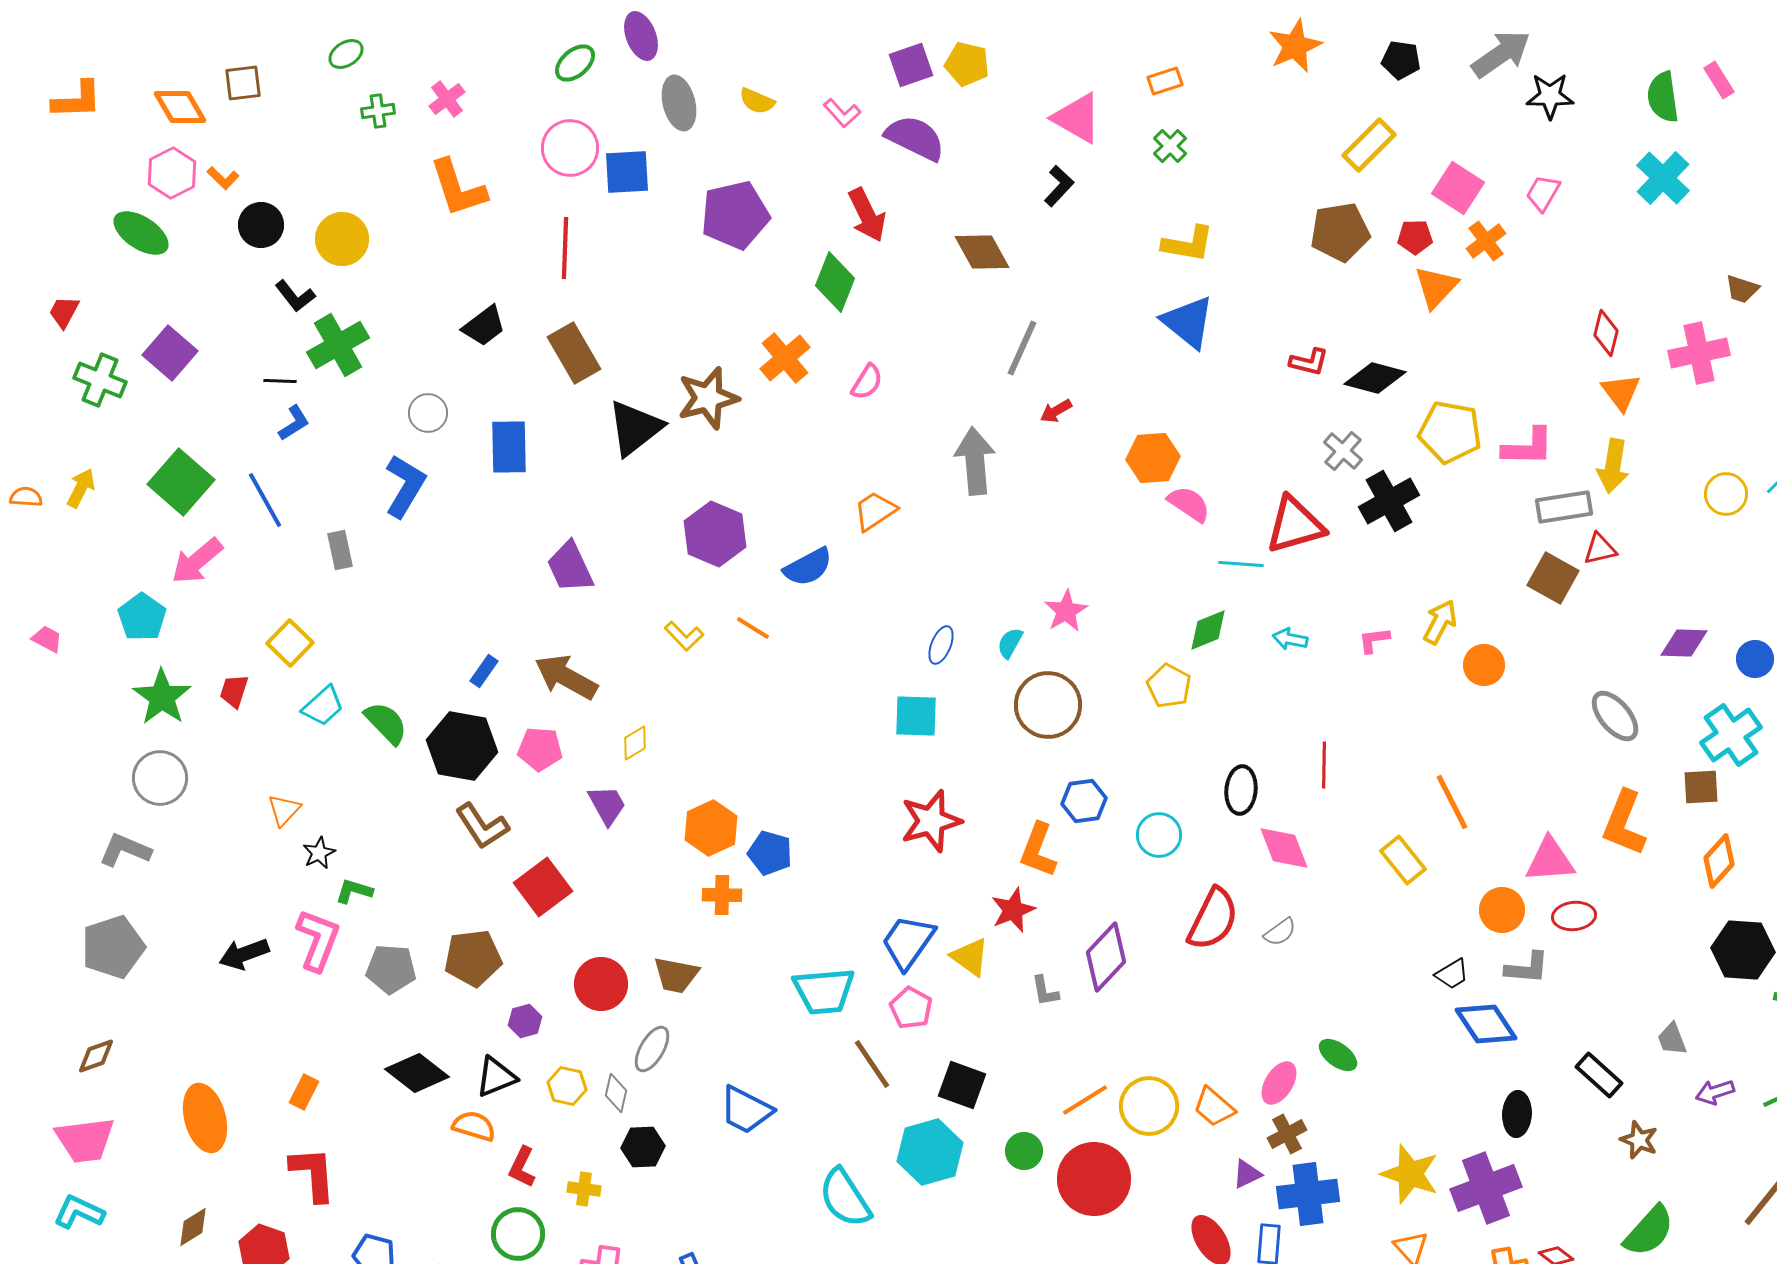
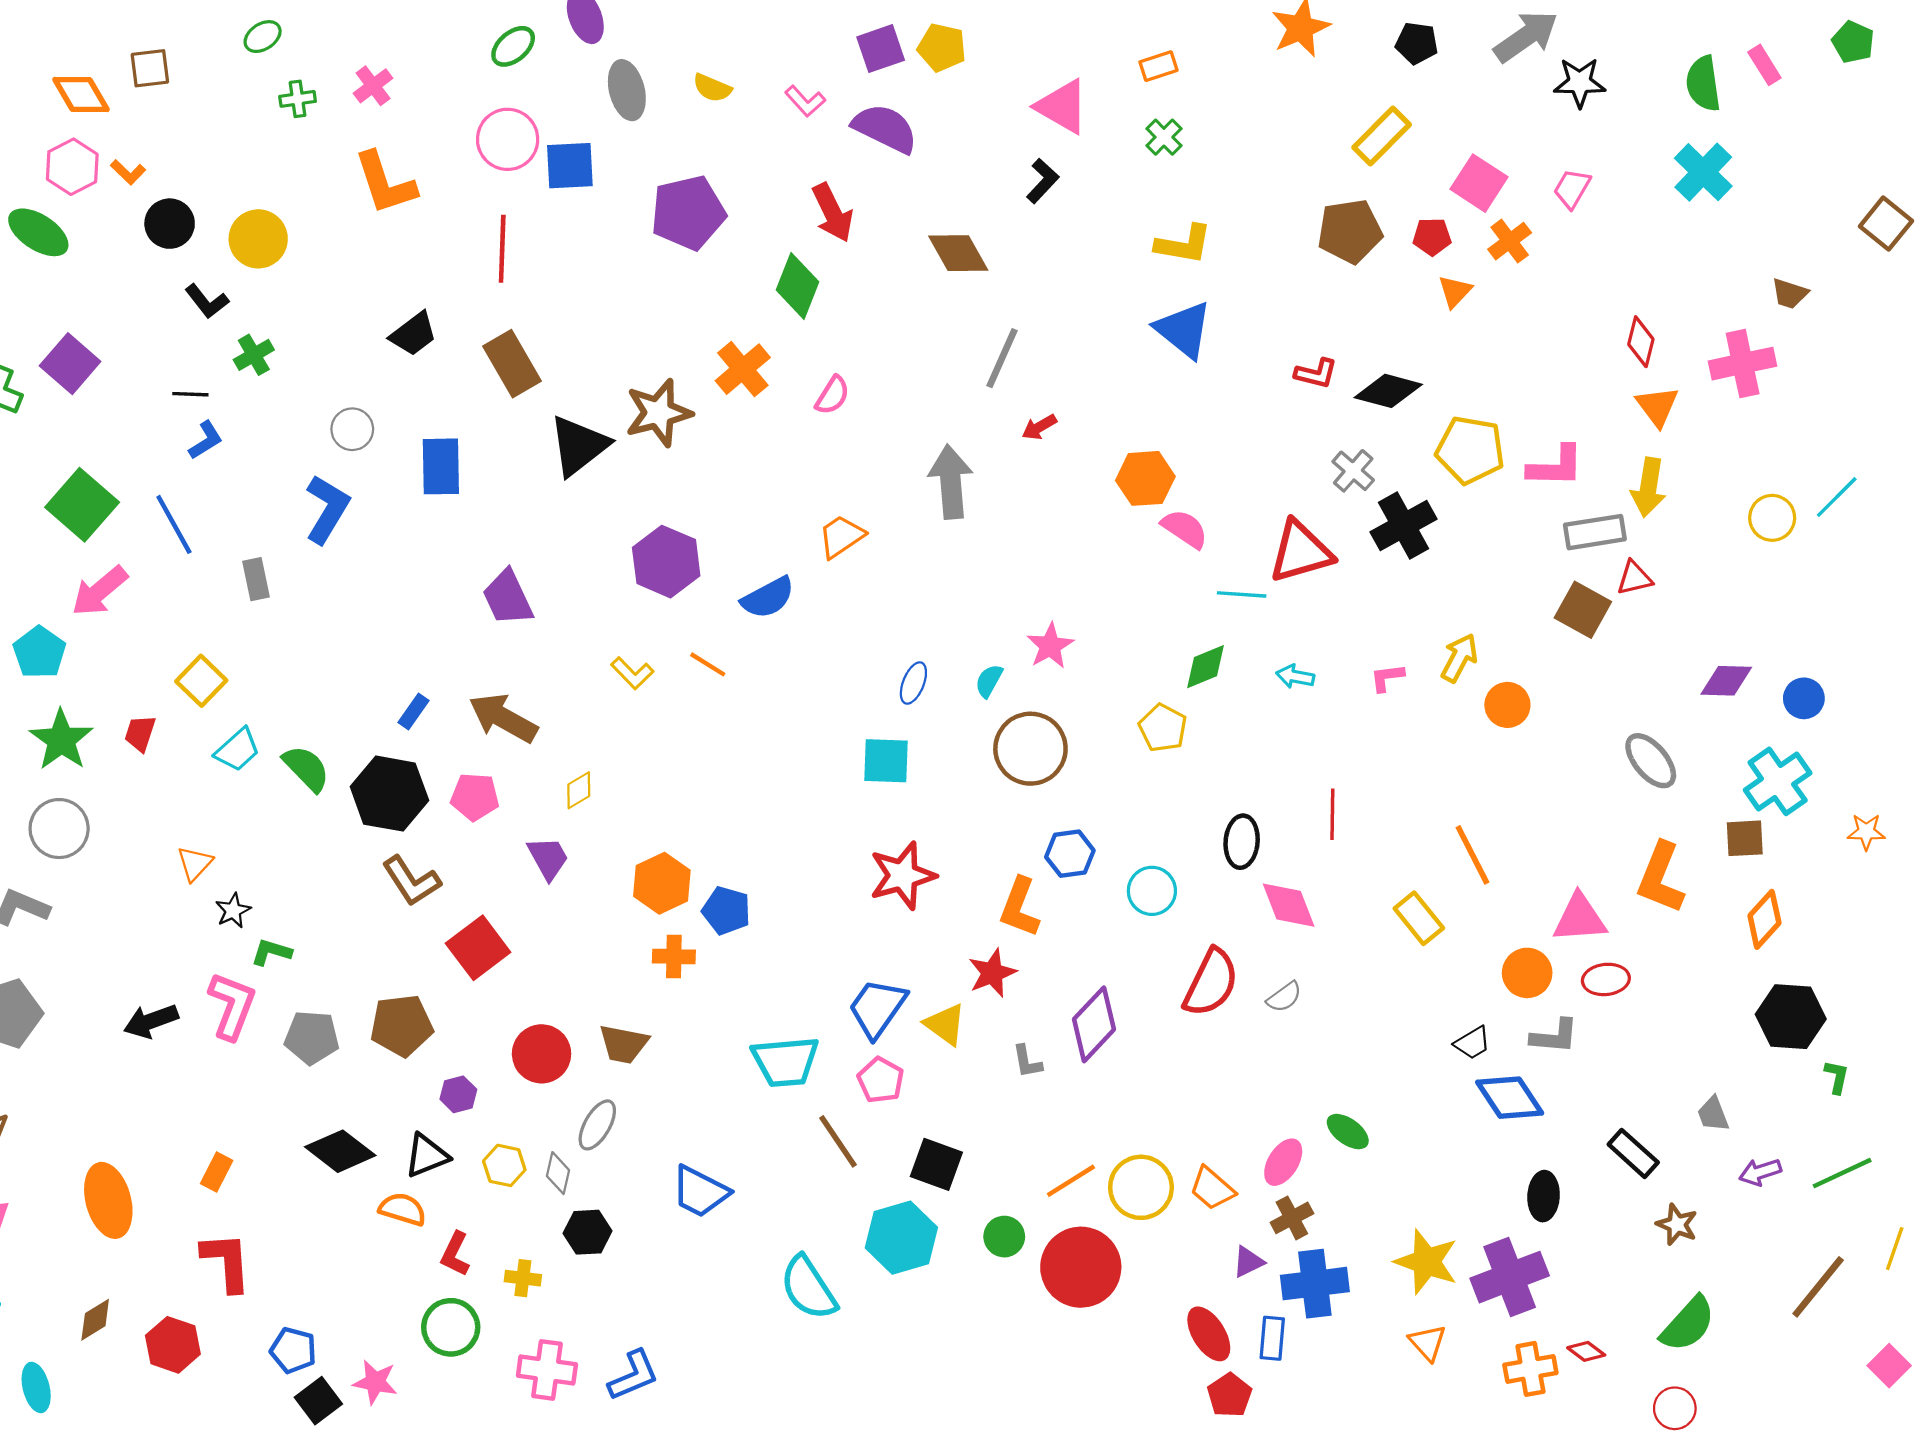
orange triangle: (1436, 287) -> (1455, 291), size x0.7
green cross: (338, 345) -> (254, 355), size x0.6

